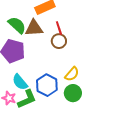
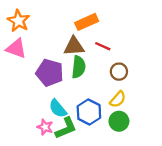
green semicircle: (17, 25) -> (79, 67), moved, turned 54
red line: (59, 28) -> (103, 46), turned -48
brown circle: (59, 41) -> (119, 72), moved

